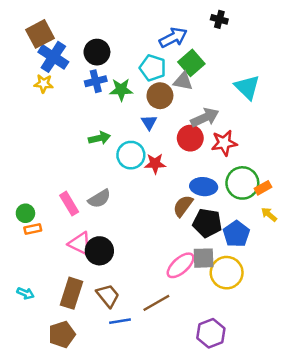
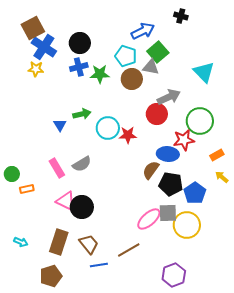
blue triangle: (149, 122) -> (60, 125), moved
red star: (224, 143) -> (184, 140), moved
green circle: (242, 183) -> (200, 121), moved
green circle: (25, 213) -> (12, 174), moved

